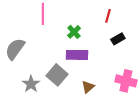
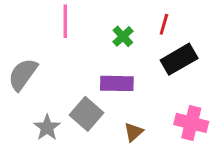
green cross: (74, 32) -> (123, 36), moved
black rectangle: (118, 39) -> (179, 59), size x1.6

